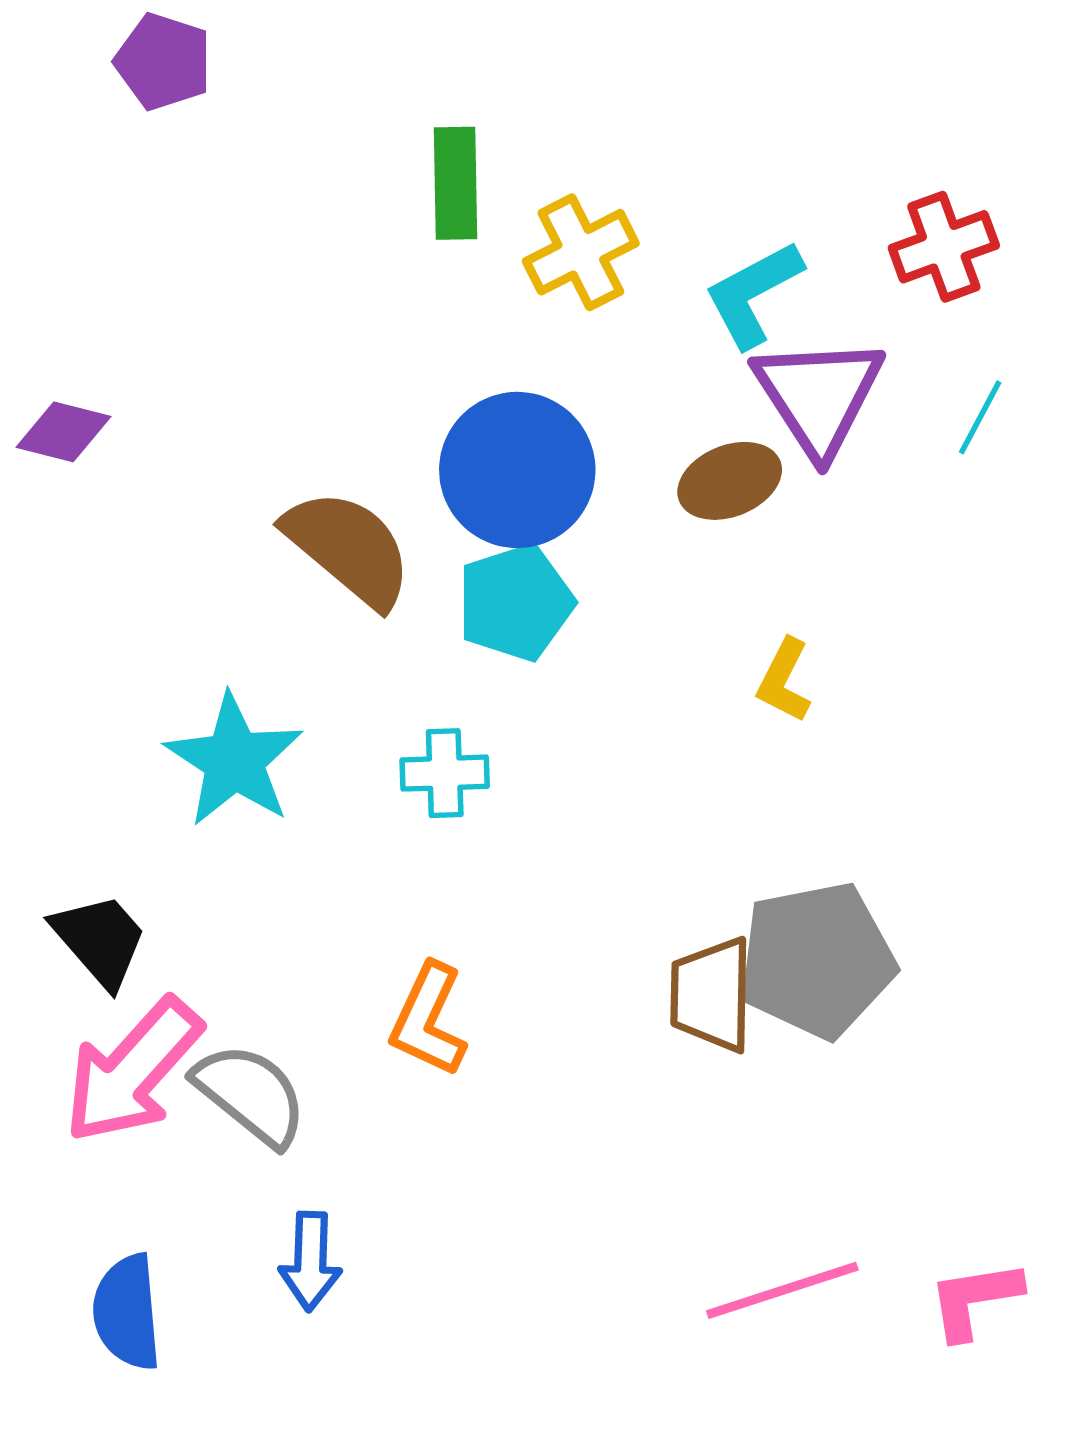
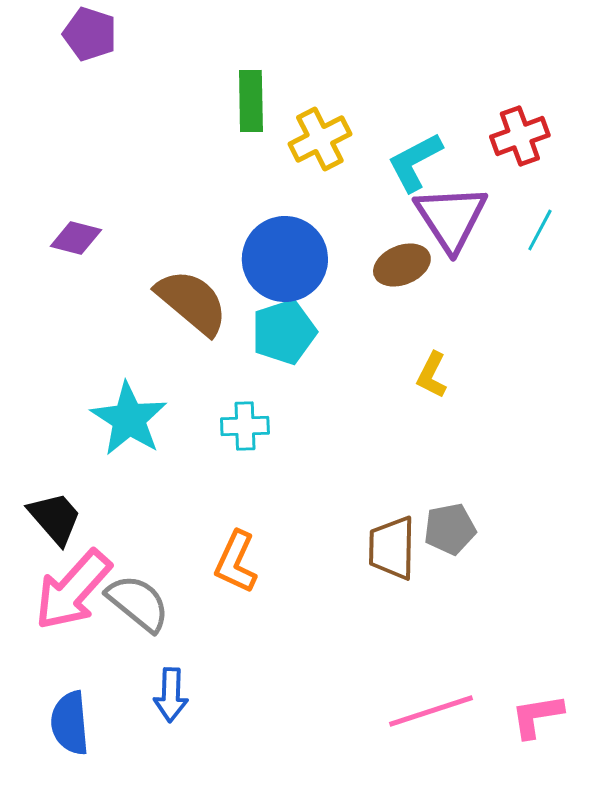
purple diamond: (64, 432) -> (76, 238), moved
gray pentagon: (817, 960) -> (450, 529), size x0.6

